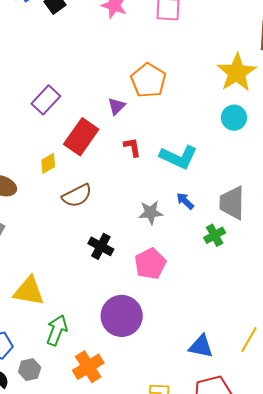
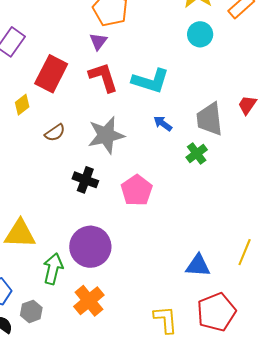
purple triangle: (117, 106) -> (98, 41), moved
red L-shape: (132, 147) -> (103, 77), size x1.6
brown semicircle: (77, 196) -> (55, 133), size x0.7
gray star: (151, 212) -> (106, 135), moved, size x1.5
purple circle: (122, 316) -> (90, 247), moved

